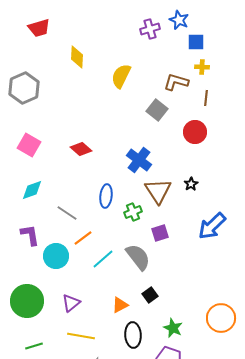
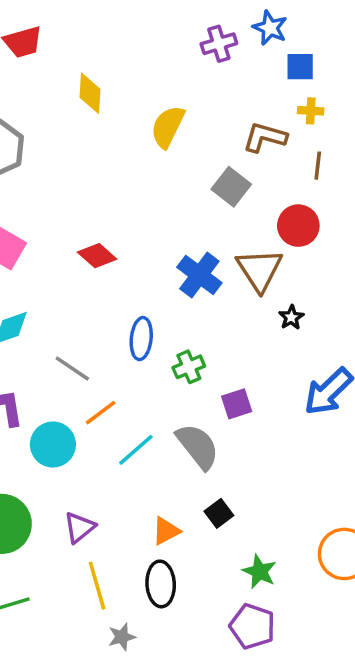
brown triangle: (158, 191) -> (259, 270), moved
black ellipse: (133, 335) -> (161, 584), moved
yellow line: (81, 336) -> (97, 586), turned 64

